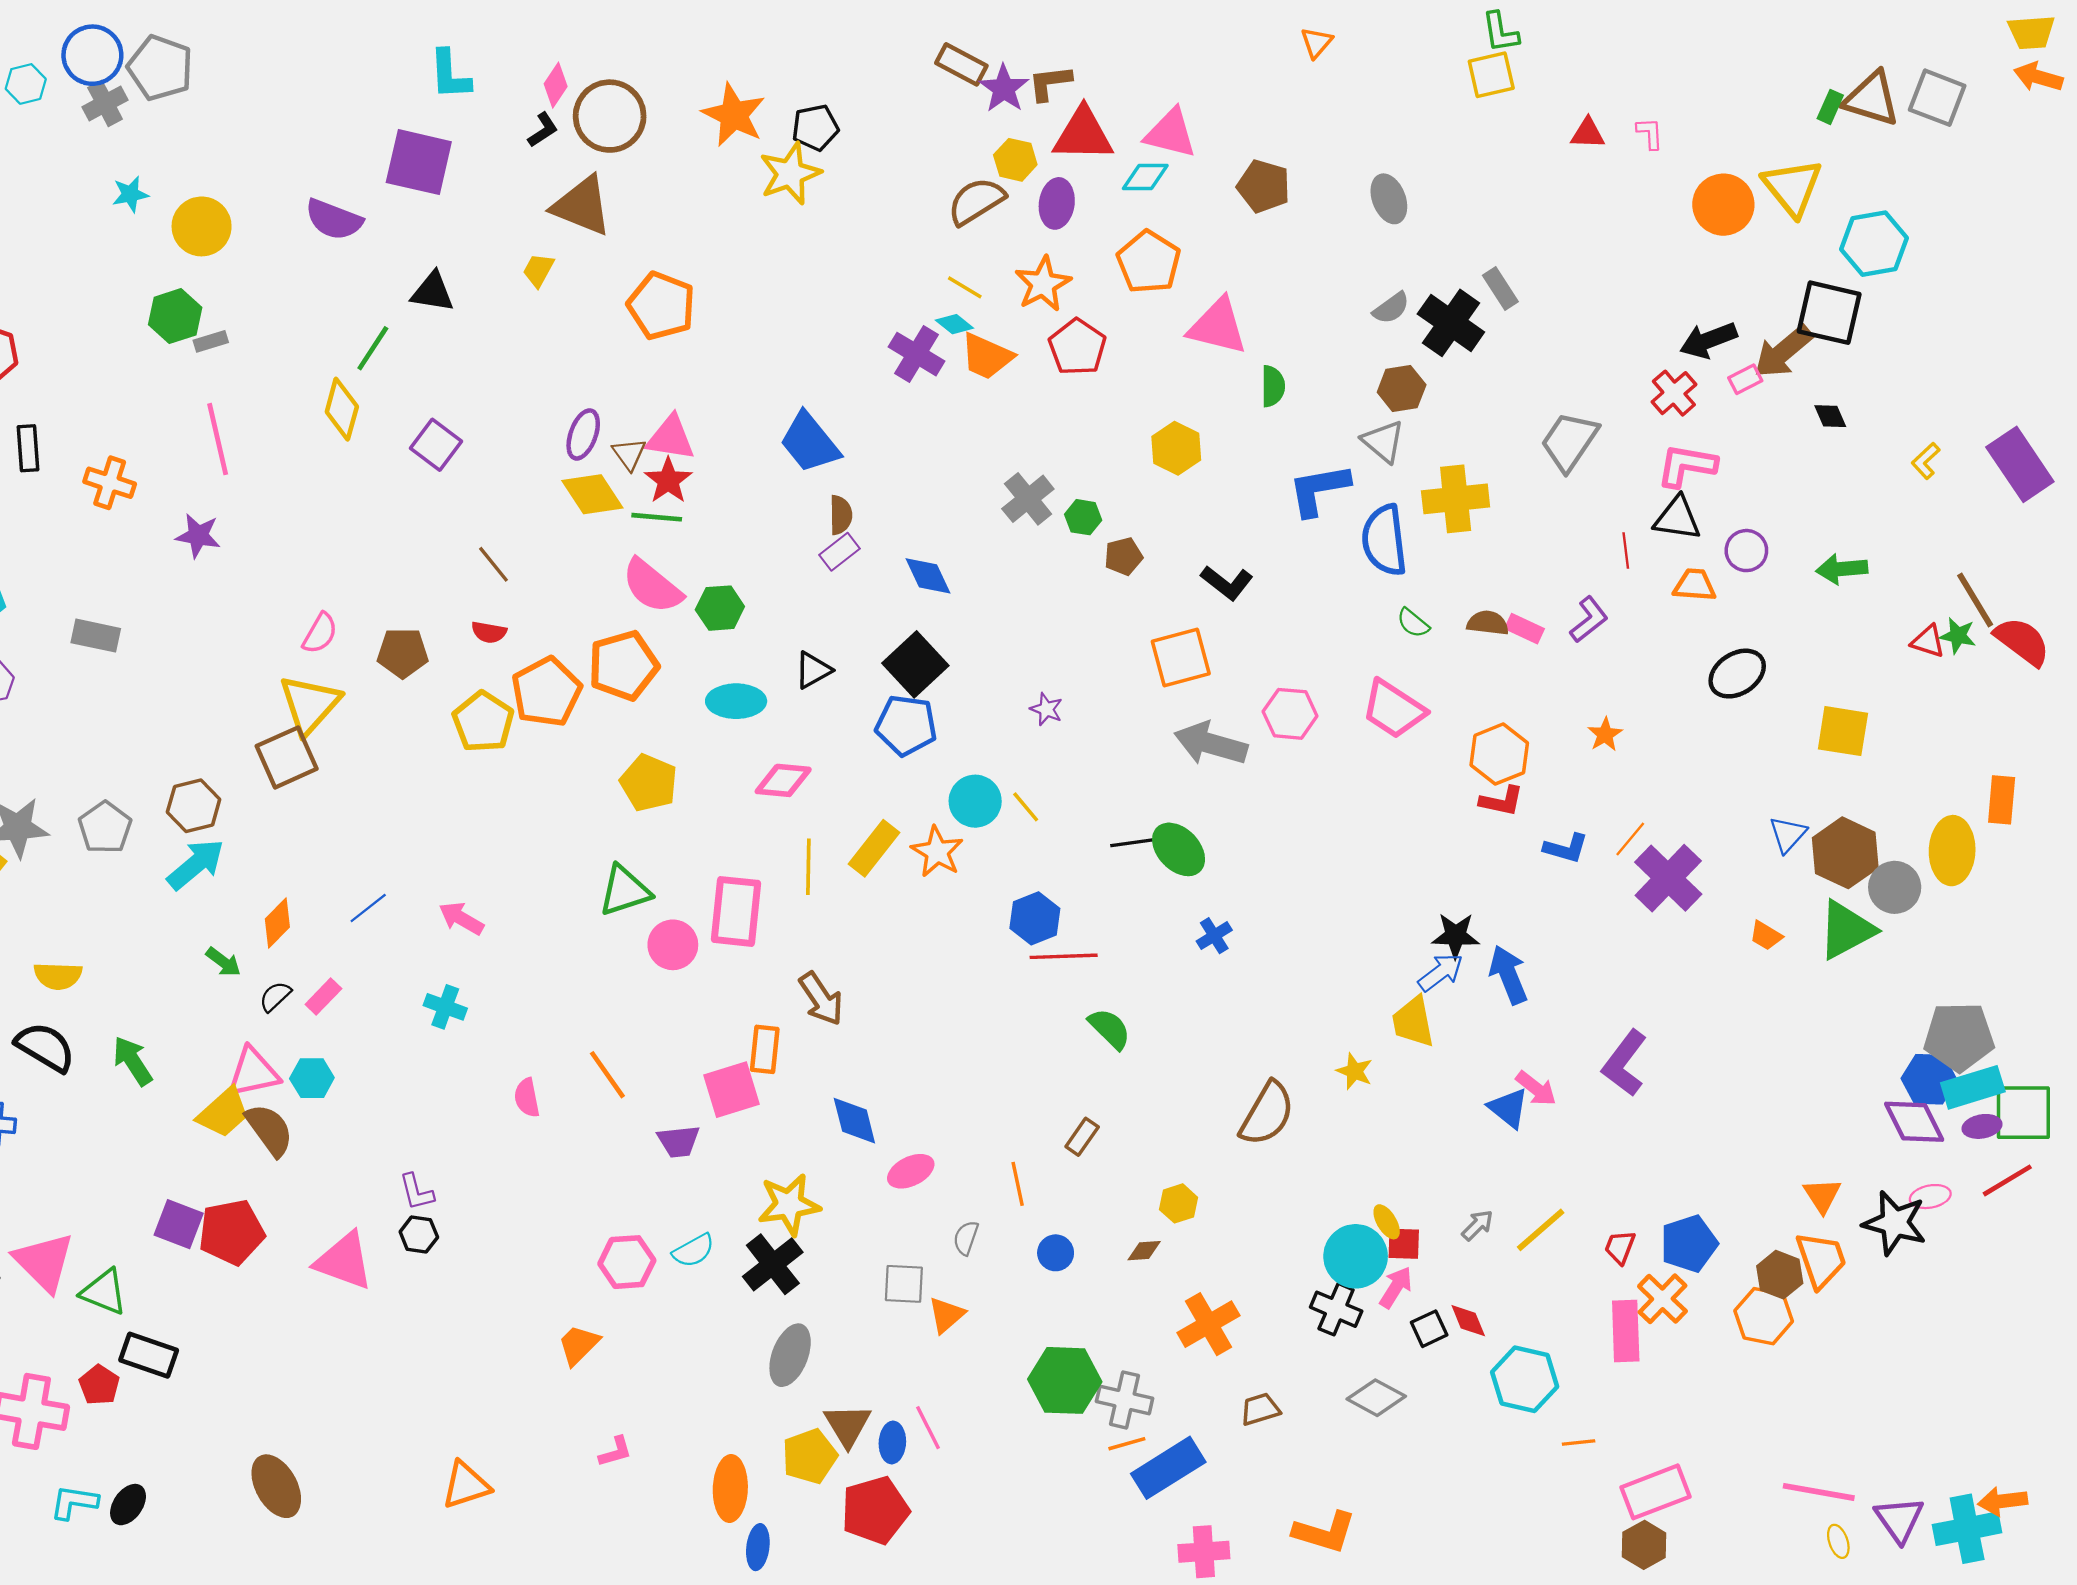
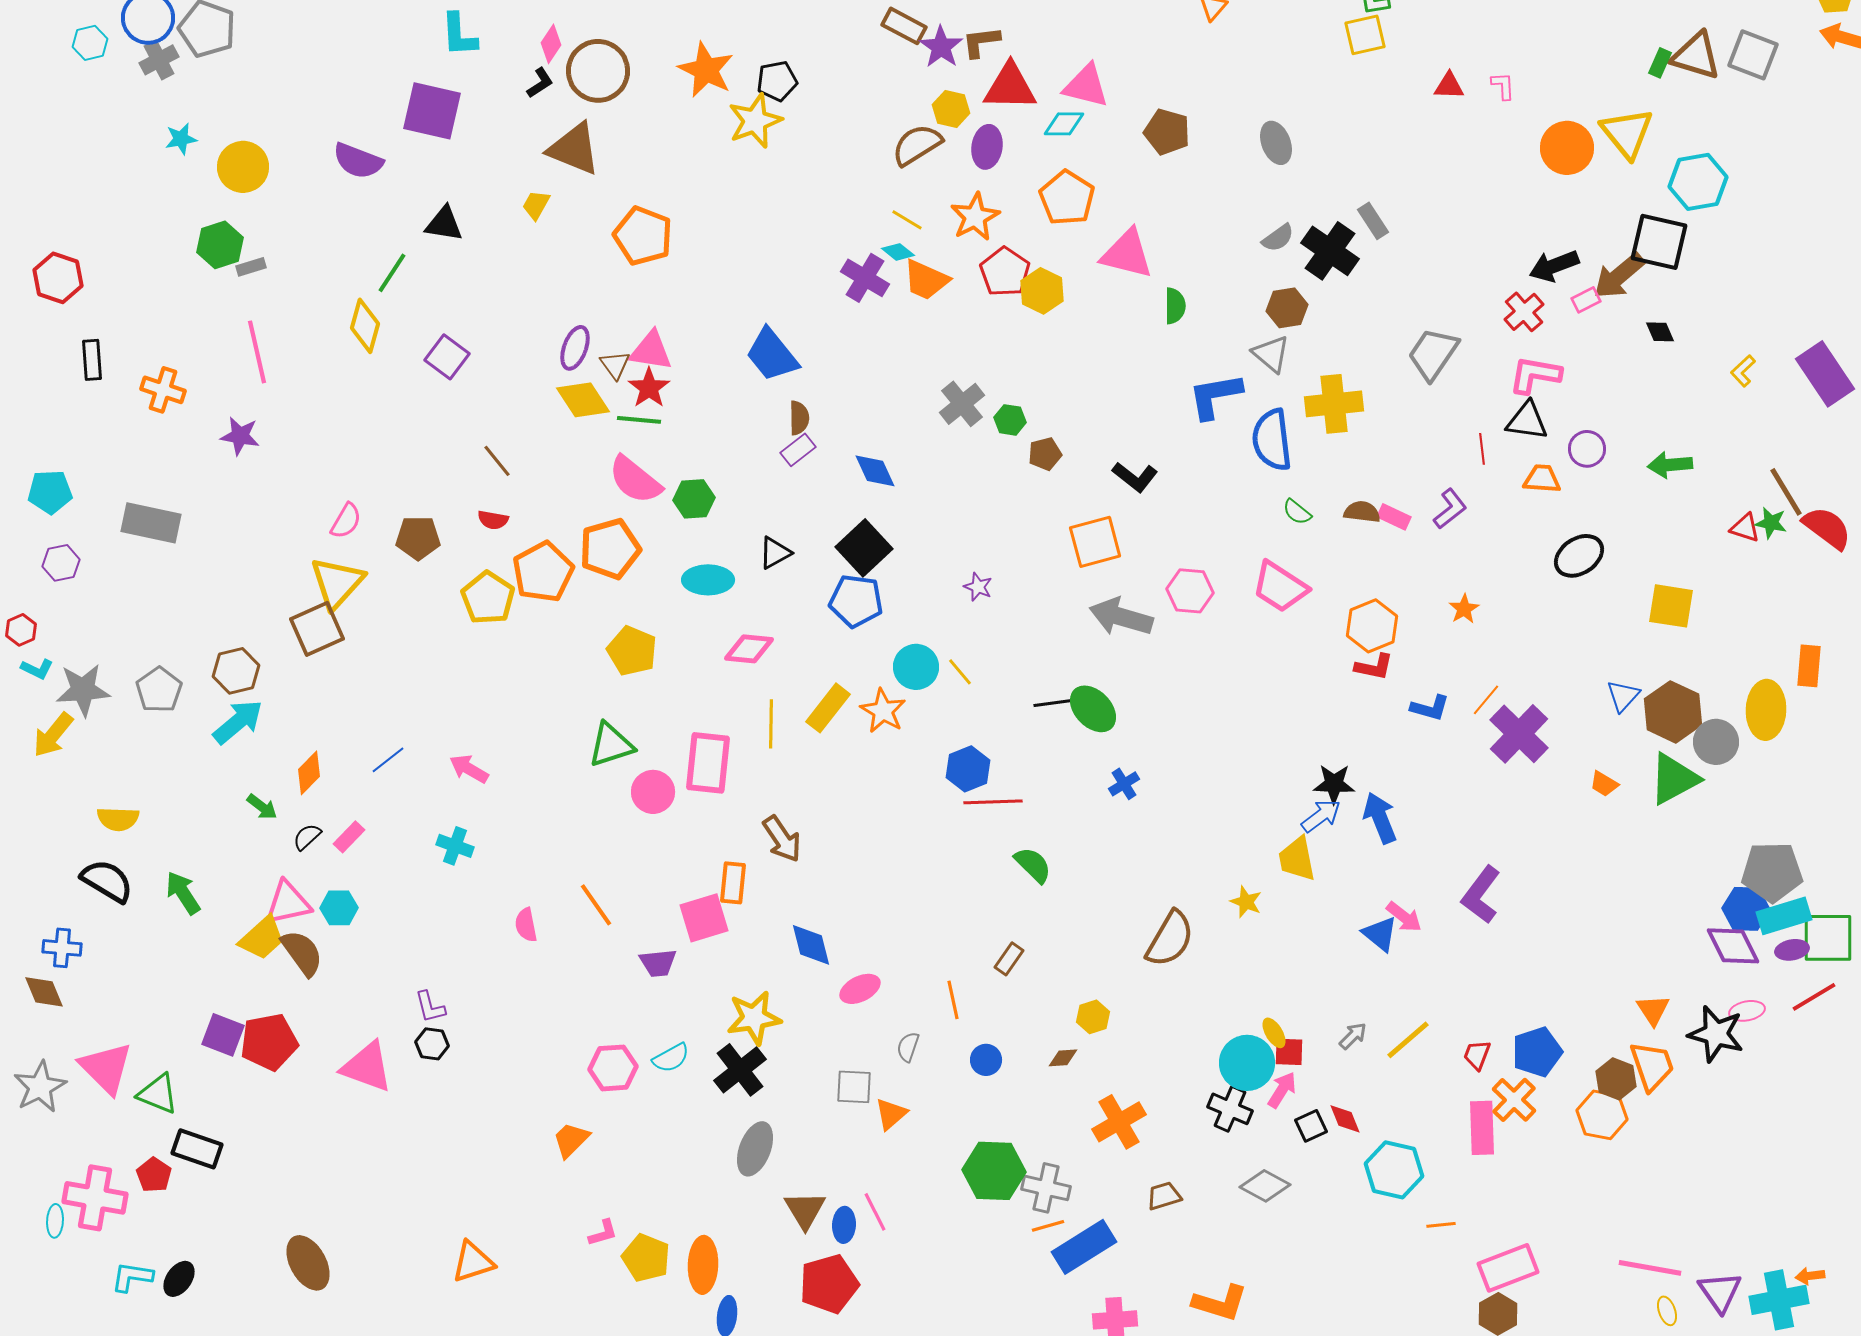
yellow hexagon: (1176, 448) -> (1042, 291), moved
gray rectangle: (96, 636) -> (151, 523), size x1.4
yellow pentagon: (810, 1456) -> (646, 1258), moved, turned -30
orange arrow: (2003, 1501) -> (1810, 1276), size x0.7

